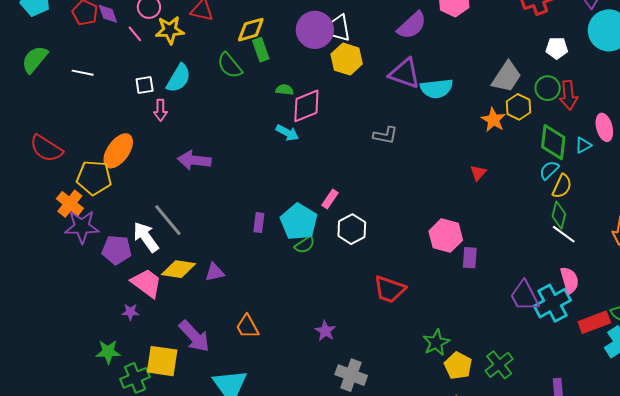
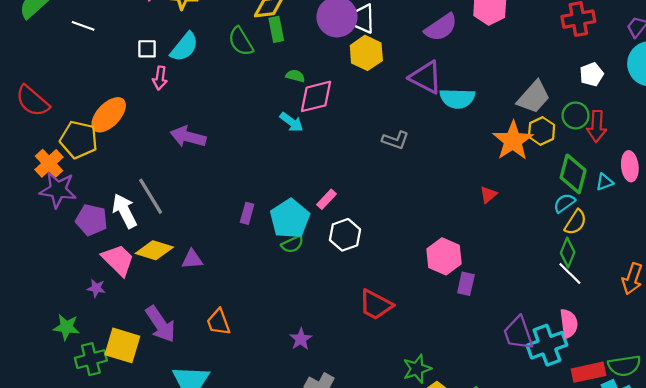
white pentagon: (557, 48) -> (592, 74), turned -30
orange star: (493, 120) -> (513, 141), size x1.5

